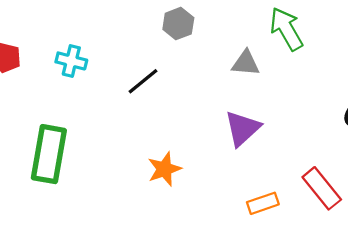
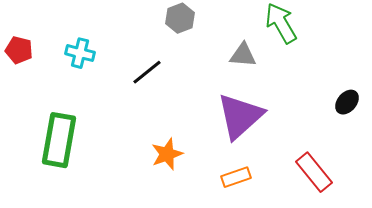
purple triangle: (243, 128) -> (240, 116), size x1.4
orange rectangle: (263, 203) -> (236, 177), moved

